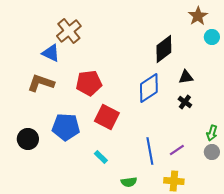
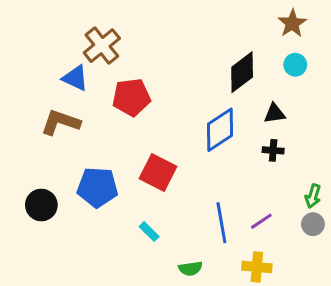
cyan circle: (212, 37) -> (295, 65), moved
red pentagon: (89, 83) -> (131, 97), moved
black cross: (185, 102) -> (273, 150), turned -32

